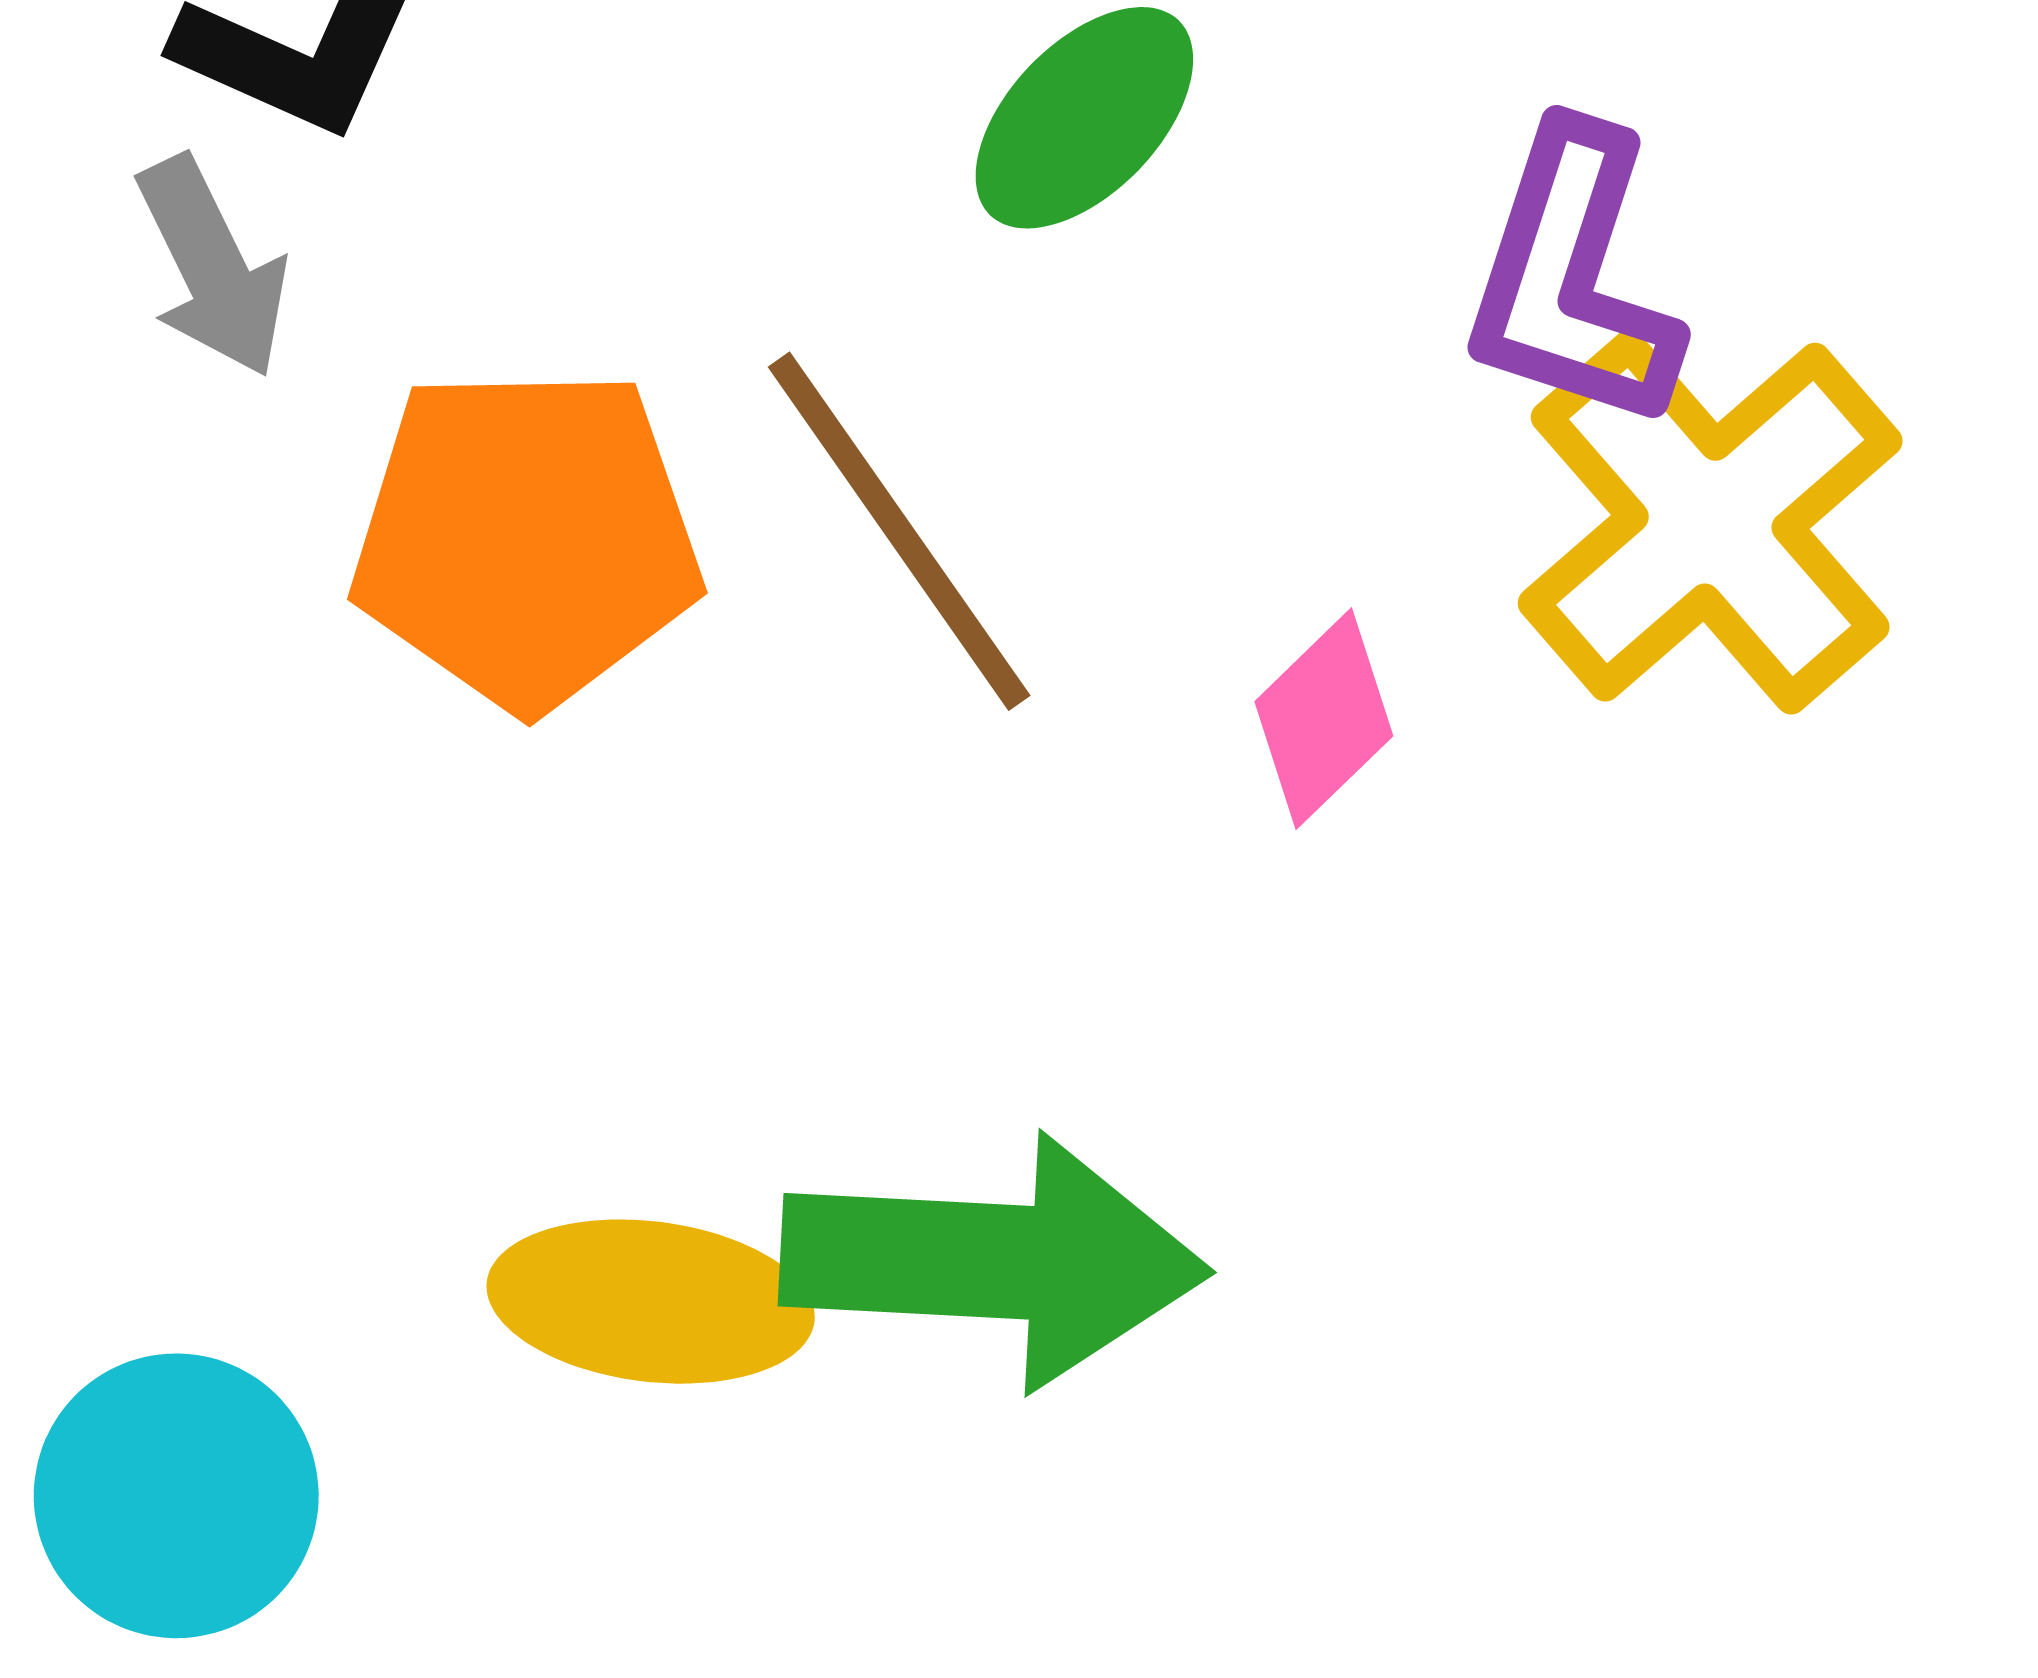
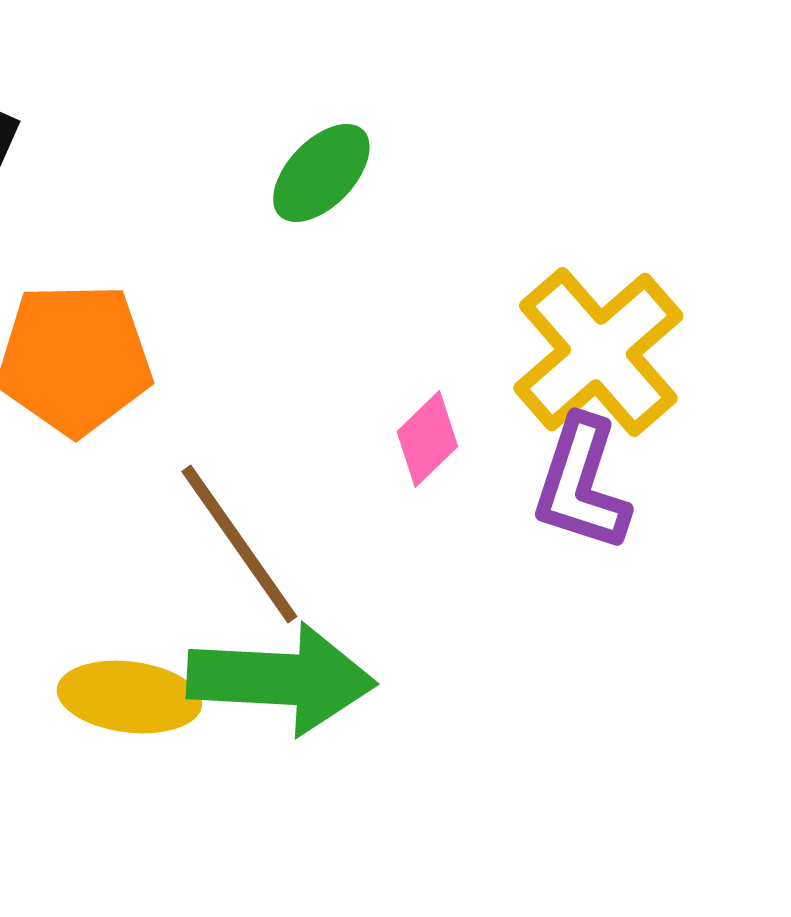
purple L-shape: (1572, 278) -> (581, 484), moved
brown line: (899, 531) -> (239, 544), moved

